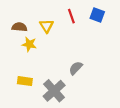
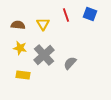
yellow star: (29, 44) -> (20, 48), moved
gray cross: (54, 91) -> (44, 55), moved

